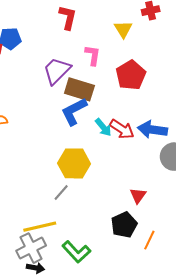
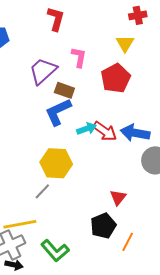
yellow triangle: (123, 29) -> (125, 43), moved
brown rectangle: (79, 89) -> (64, 90), size x0.7
cyan arrow: (103, 127) -> (87, 129), turned -72

